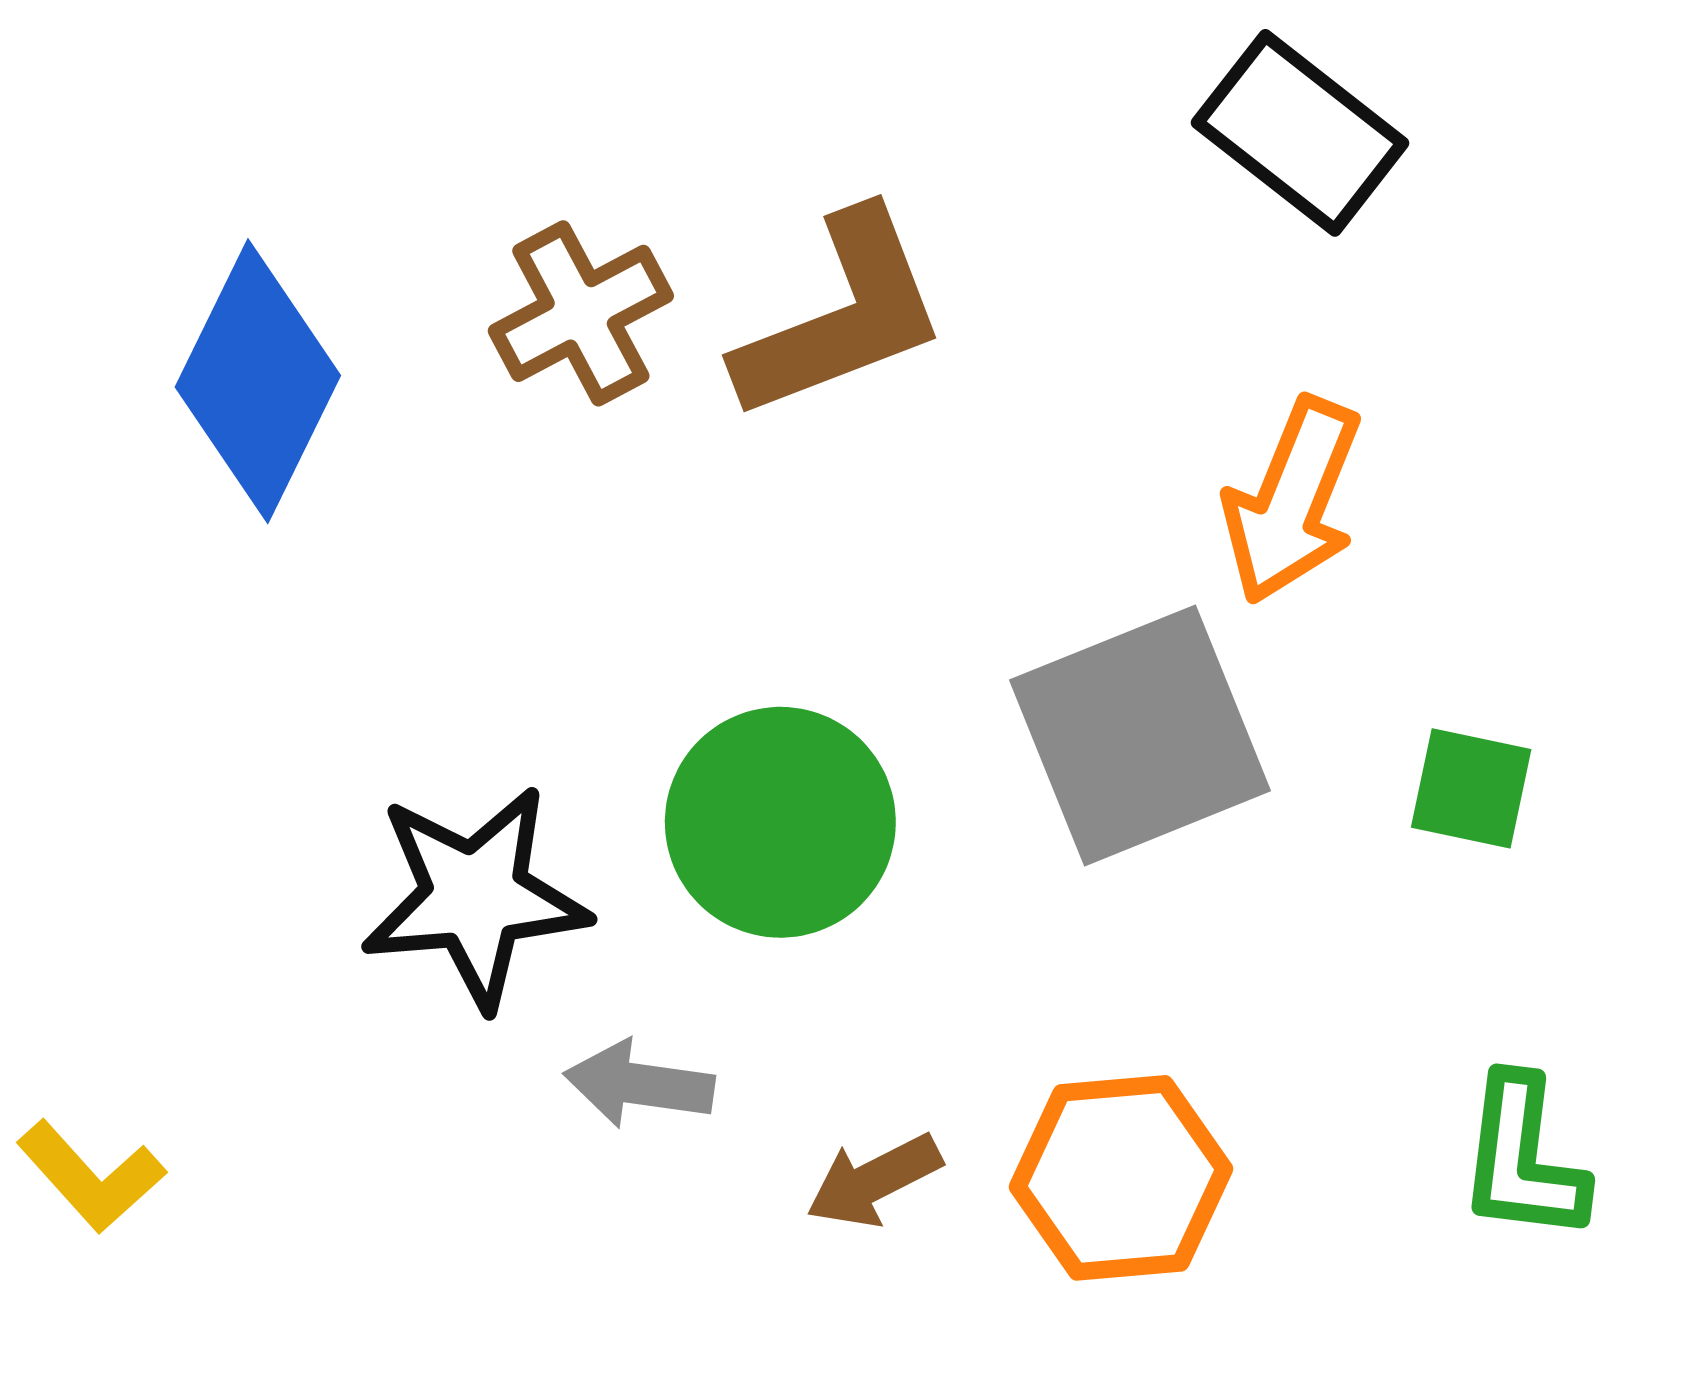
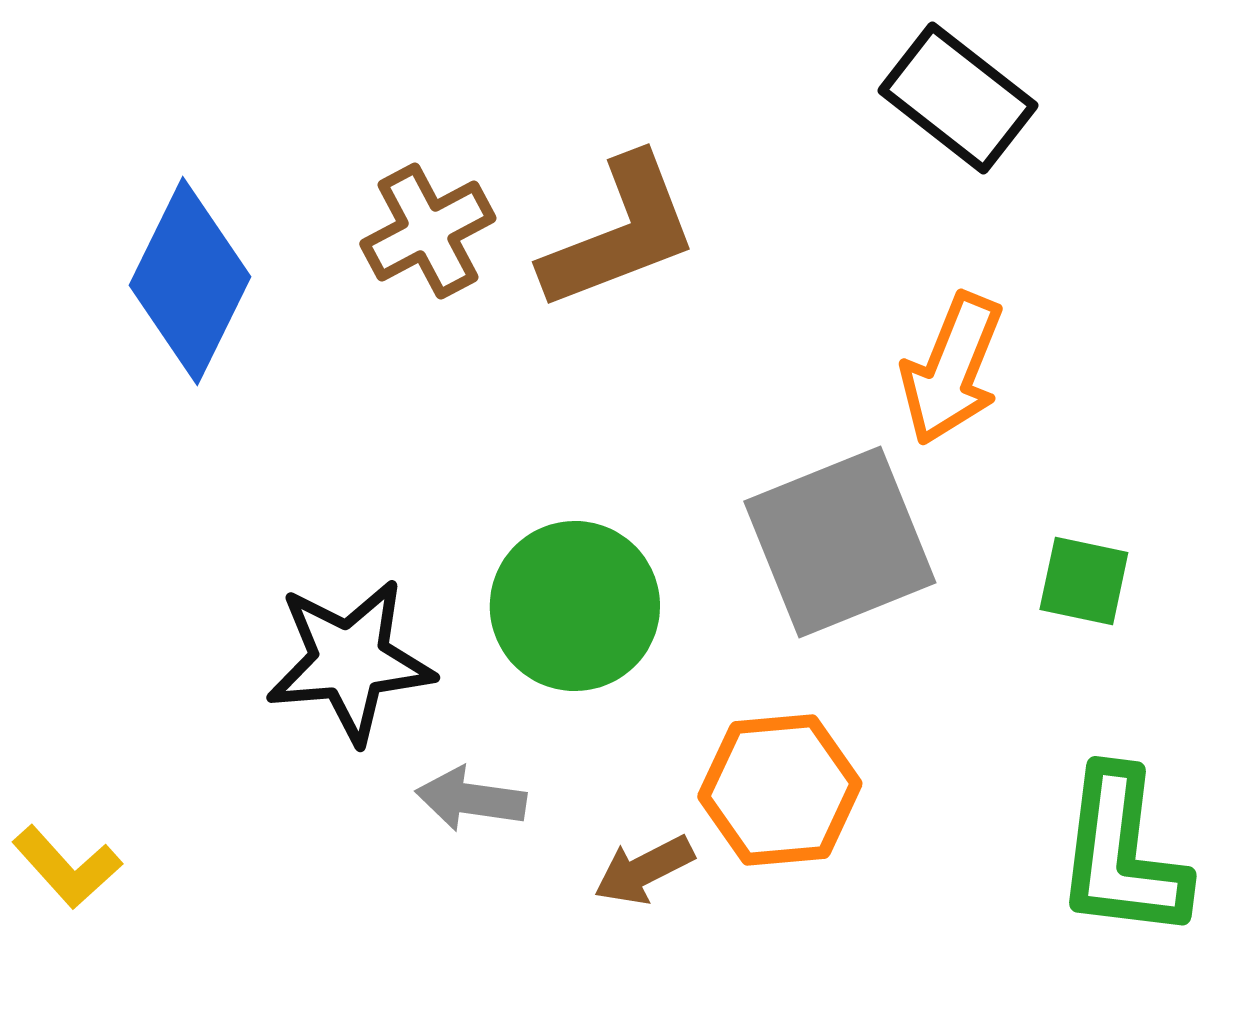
green L-shape: (1523, 1159) -> (1122, 854), size x1.4
orange hexagon: (1121, 1178) -> (780, 790), moved

